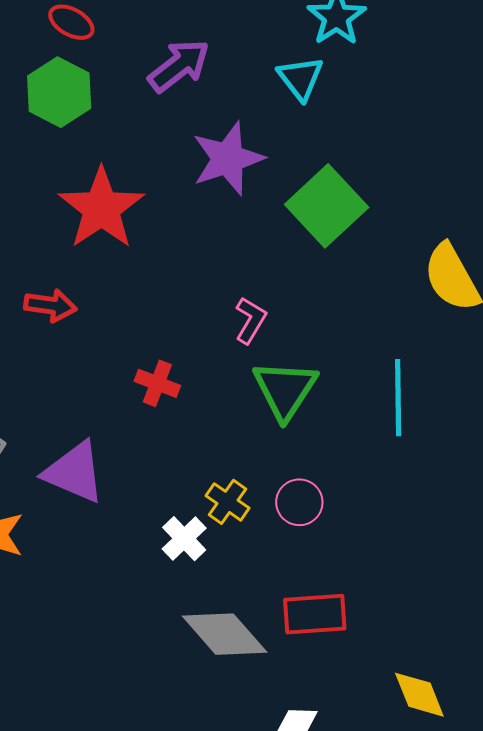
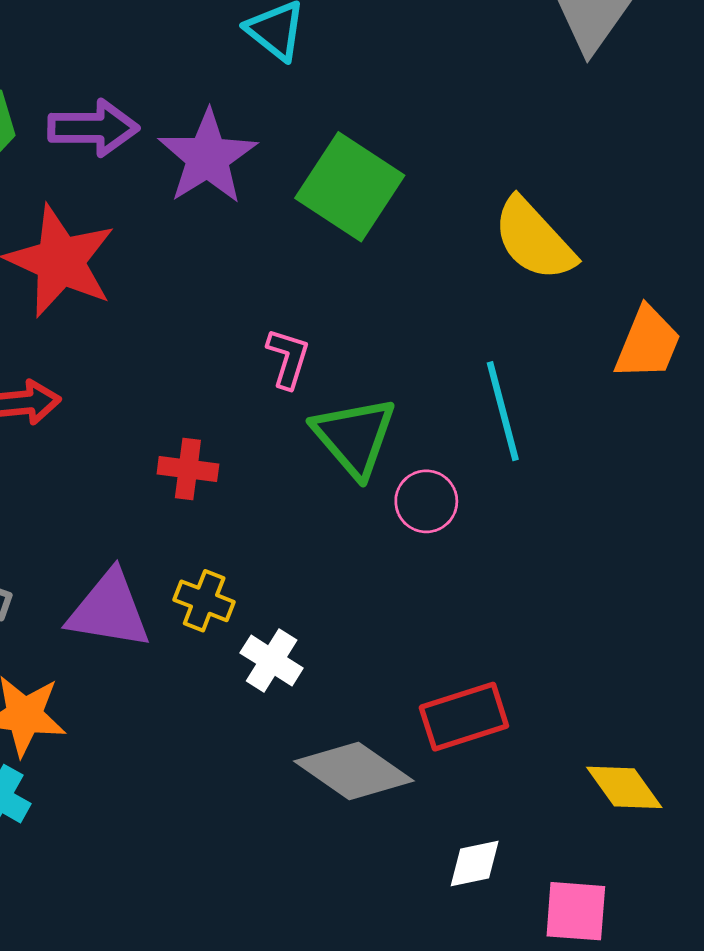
purple arrow: (179, 66) -> (93, 128), moved, turned 52
yellow cross: (227, 502) -> (204, 601), moved
pink circle: (299, 502) -> (426, 501), moved

